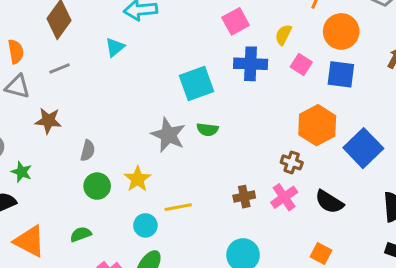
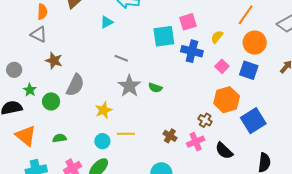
pink square: (301, 65) -> (222, 66), moved
gray line: (60, 69) -> (121, 58), moved, turned 32
cyan square: (197, 83) -> (164, 36), moved
gray semicircle: (88, 151) -> (75, 85), size x1.6
green circle: (97, 186) -> (51, 101), moved
brown cross: (244, 197) -> (170, 136), turned 32

